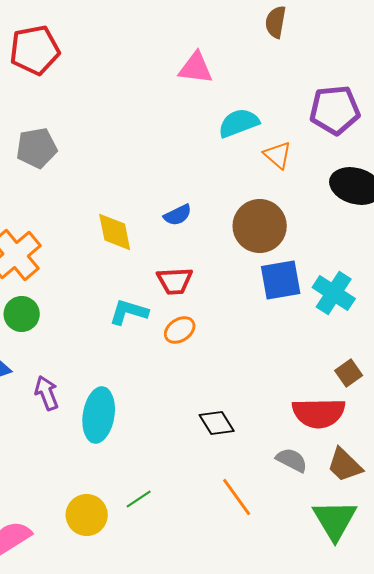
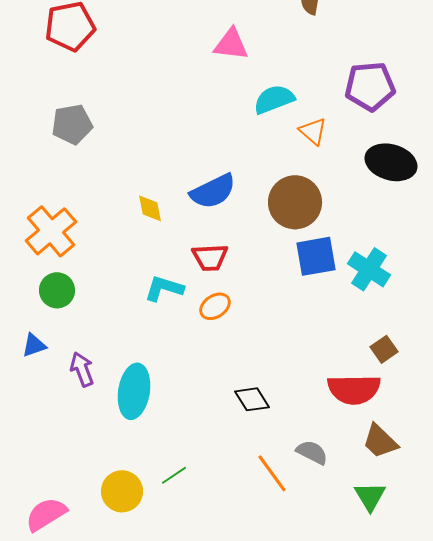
blue semicircle: (178, 215) -> (213, 191), size x1.6
yellow diamond: (115, 232) -> (150, 208), size x0.7
gray semicircle: (292, 460) -> (312, 452), moved
green triangle: (335, 520) -> (370, 496), size x0.7

